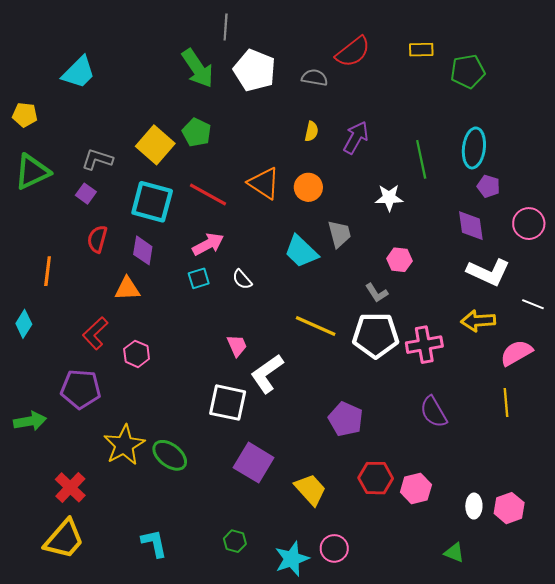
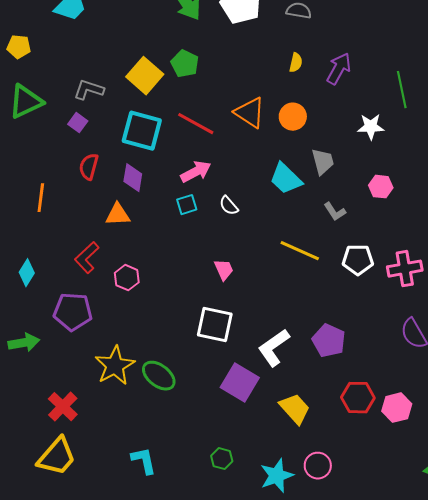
gray L-shape: (377, 293) -> (335, 212), moved
cyan diamond: (24, 324) -> (27, 273), moved
white pentagon: (376, 335) -> (358, 260), size x0.7
white L-shape: (267, 374) -> (274, 348), moved

